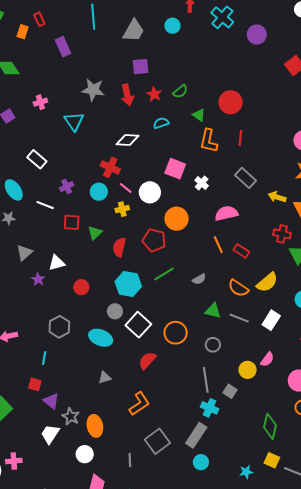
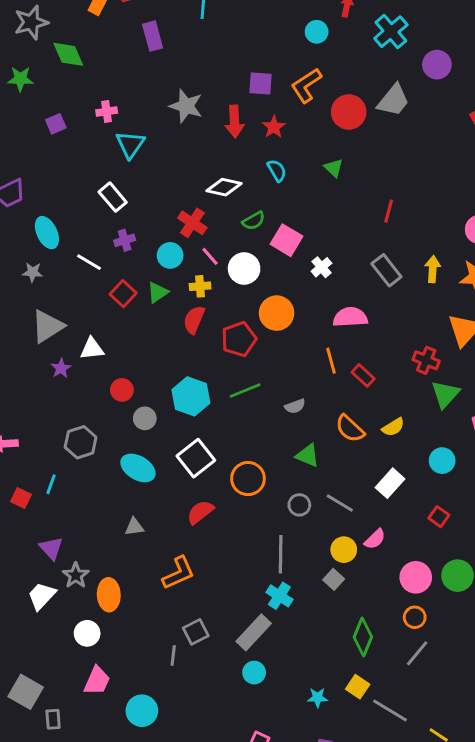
gray trapezoid: (134, 31) -> (393, 100), moved
green semicircle: (180, 92) -> (254, 221), moved
red circle: (231, 102) -> (349, 112), moved
cyan triangle: (74, 121) -> (130, 144), moved
cyan semicircle: (161, 123) -> (277, 170), turned 70
orange L-shape: (209, 141) -> (306, 85), moved, turned 35
white rectangle: (37, 159) -> (113, 197), moved
yellow arrow: (277, 197) -> (433, 269), moved, turned 66
red square: (72, 222) -> (123, 294), turned 30
green triangle: (95, 233) -> (158, 292), moved
red pentagon: (154, 240) -> (239, 339), turned 30
red semicircle: (119, 247) -> (194, 320), moved
gray triangle: (24, 253) -> (47, 326), size x1.4
yellow semicircle: (267, 282) -> (393, 427), size x0.7
gray circle: (115, 311) -> (145, 418), moved
gray line: (239, 318) -> (340, 503), moved
red square: (35, 384) -> (21, 498), moved
gray square: (230, 391) -> (334, 579), moved
gray square: (157, 441) -> (196, 632), size x0.7
gray line: (130, 460) -> (173, 656), moved

